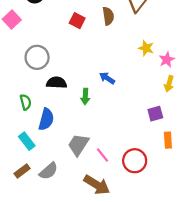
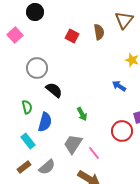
blue arrow: (107, 78) -> (119, 86), moved
black semicircle: (57, 83) -> (54, 90), turned 36
green arrow: (85, 96) -> (82, 114), moved, turned -32
red circle: (135, 161) -> (122, 131), moved

